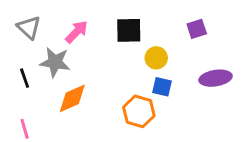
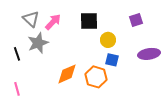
gray triangle: (29, 27) -> (31, 19), moved
gray star: (55, 62) -> (38, 43), turned -30
orange diamond: (72, 98) -> (67, 74), moved

